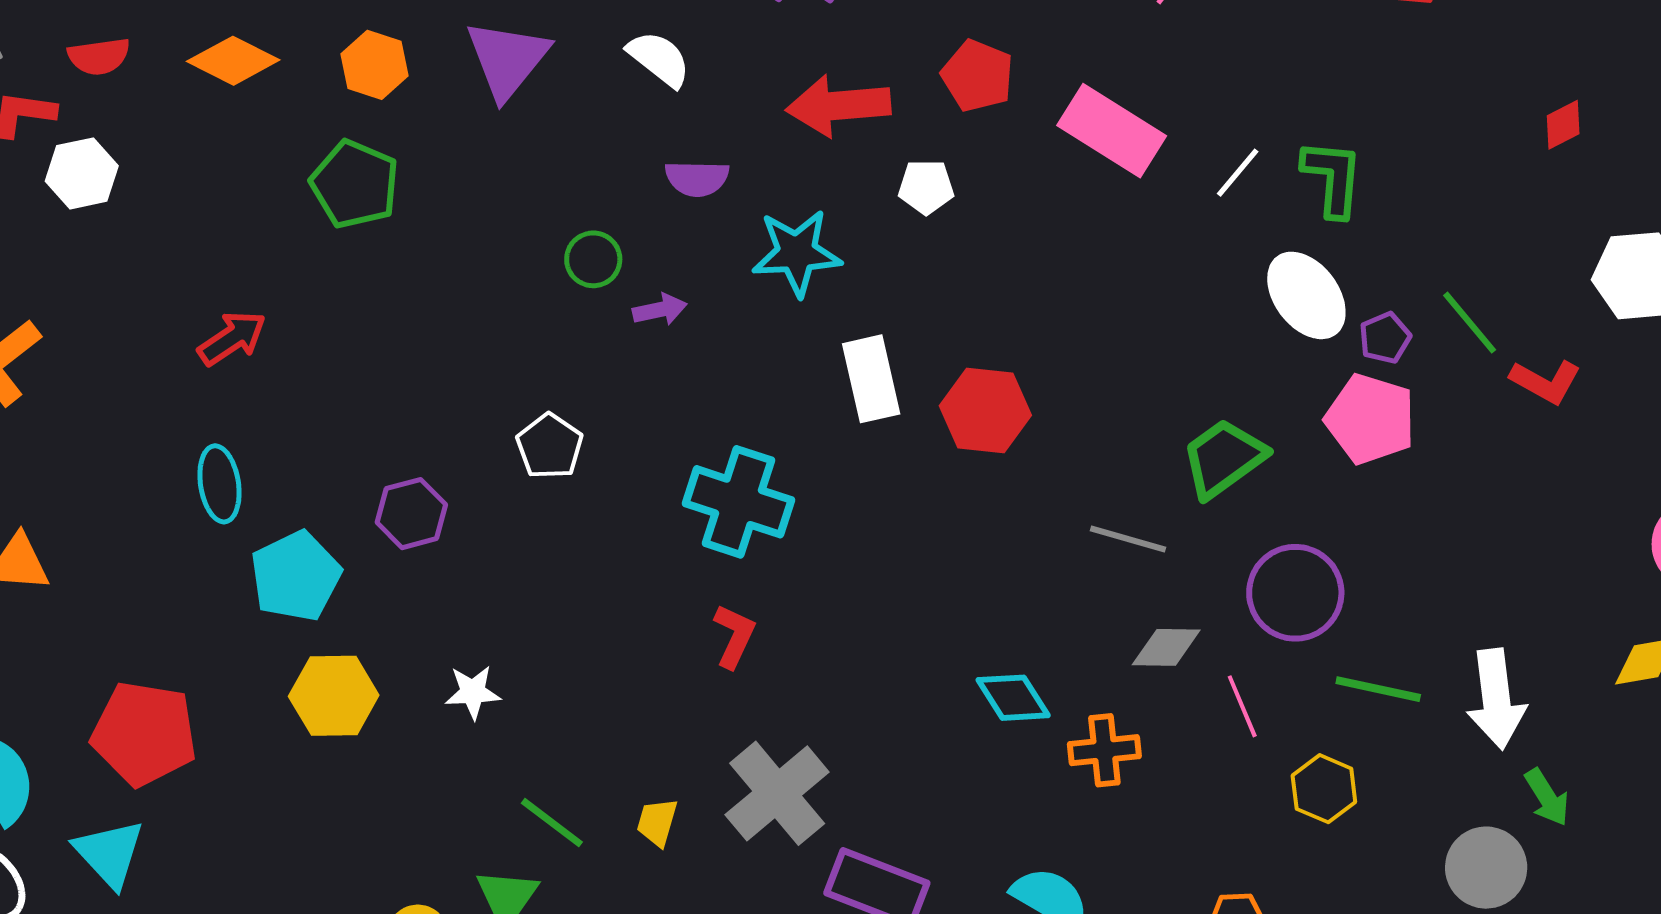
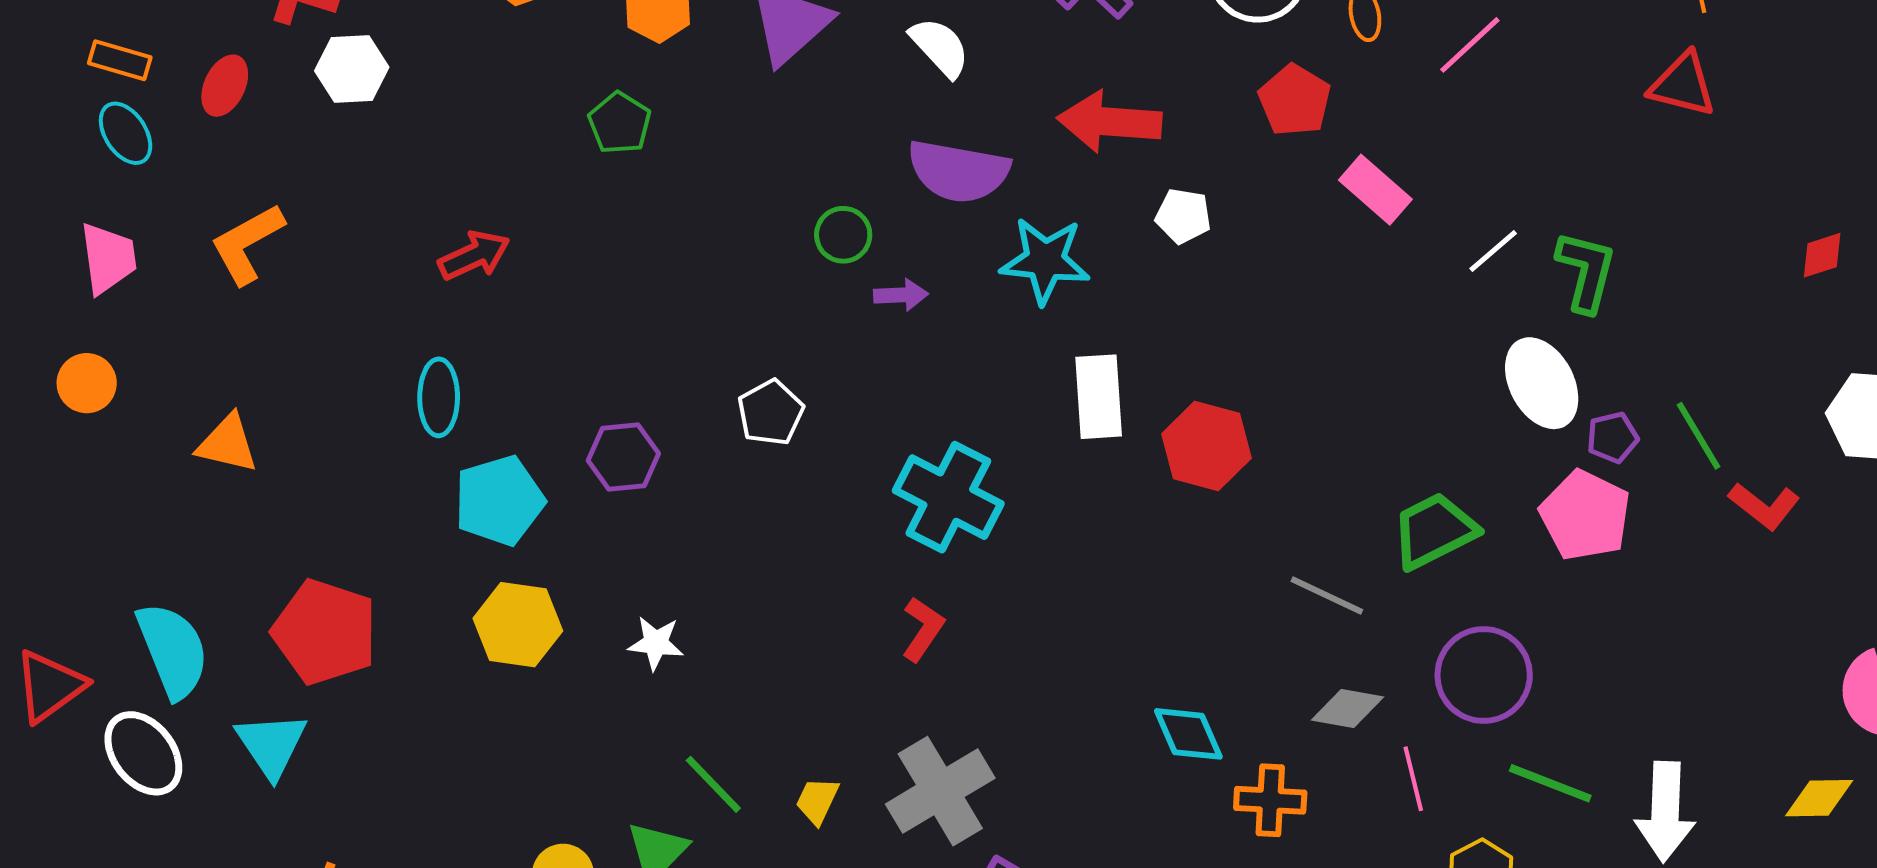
red pentagon: (977, 76) -> (1295, 100), moved
pink rectangle: (1112, 131) -> (1375, 190), size x0.7
purple semicircle: (697, 178) -> (958, 171), size x1.6
green pentagon: (355, 184) -> (620, 123), size x0.7

